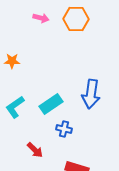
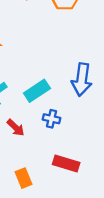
red arrow: (35, 150) -> (16, 128), moved

